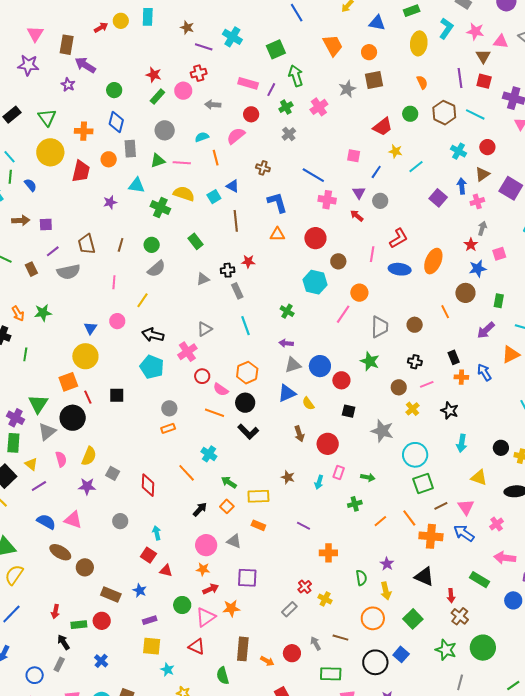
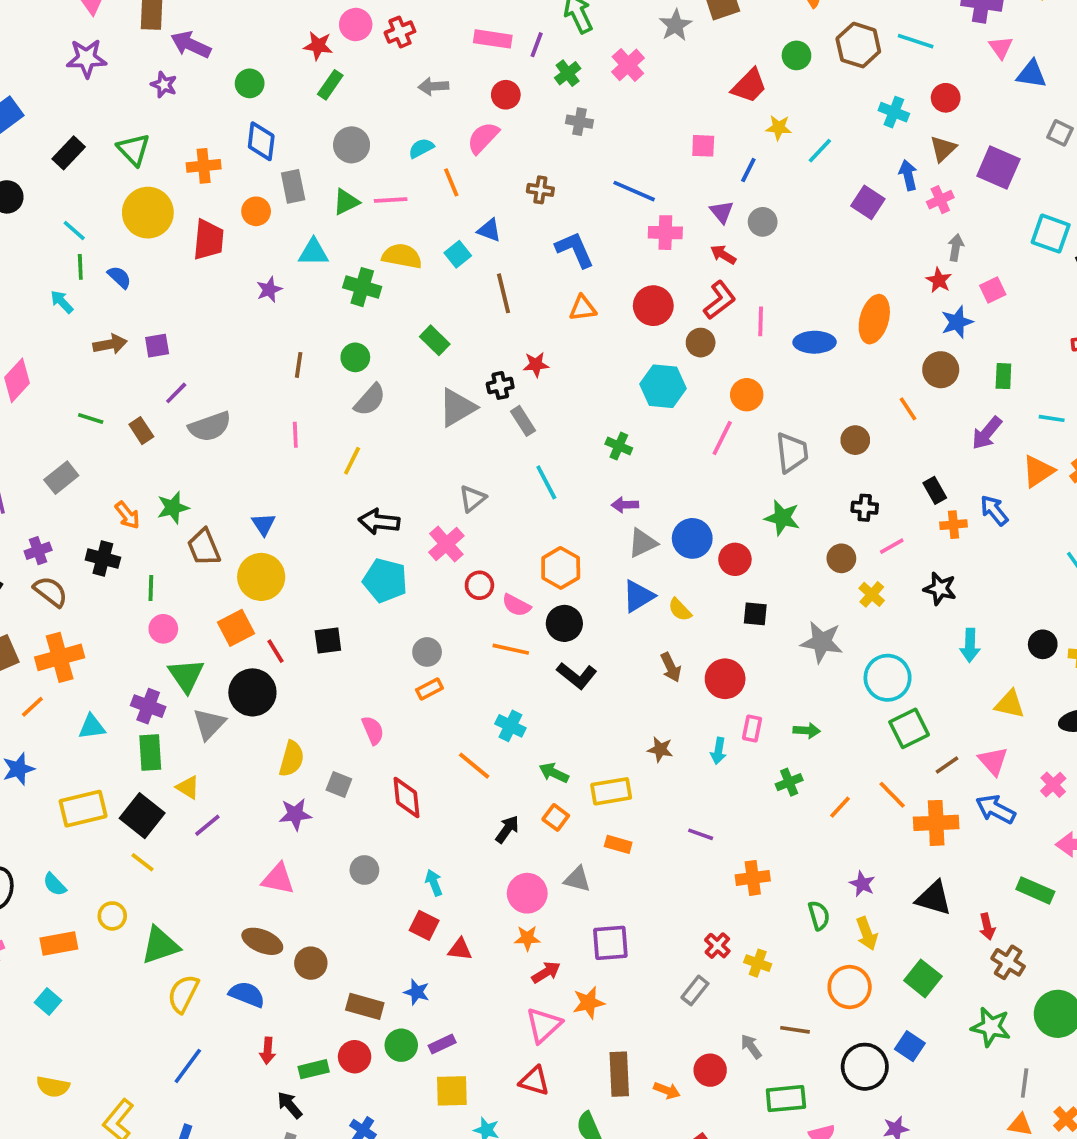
pink circle: (183, 91) -> (356, 25), moved
gray cross: (289, 134) -> (579, 122), turned -32
red L-shape: (399, 238) -> (720, 300), moved
brown trapezoid: (87, 244) -> (204, 547), moved
gray triangle: (203, 279) -> (457, 408), size x1.6
pink circle: (117, 321) -> (163, 629), moved
pink semicircle: (61, 459) -> (373, 730), moved
blue semicircle: (46, 522) -> (247, 994), moved
green circle: (182, 605) -> (401, 1045), moved

